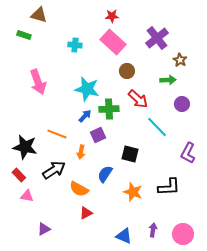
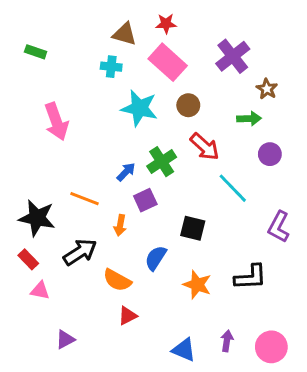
brown triangle: (39, 15) -> (125, 34), moved
cyan star: (87, 89) -> (139, 108), moved
green cross: (109, 109) -> (162, 162), turned -30

